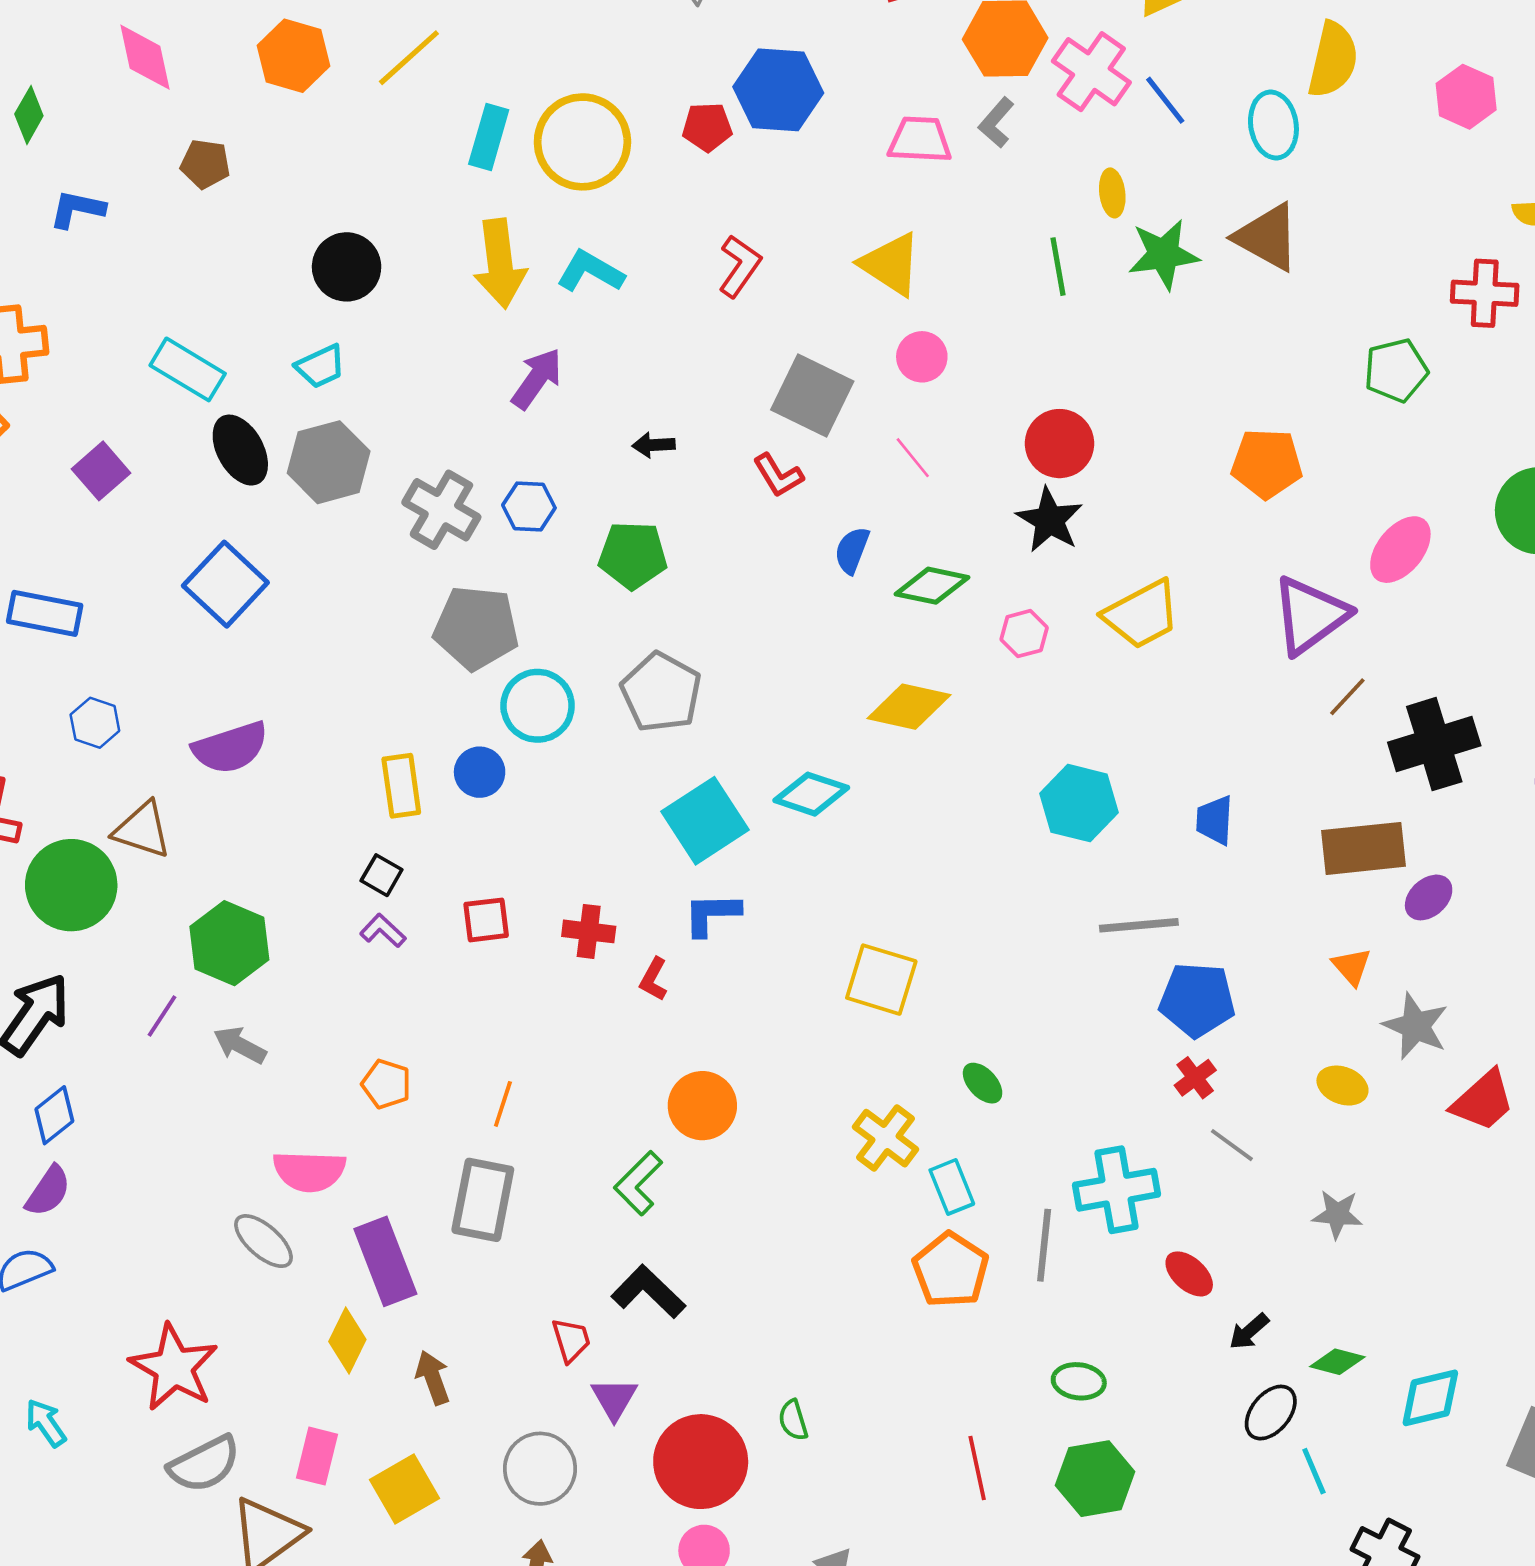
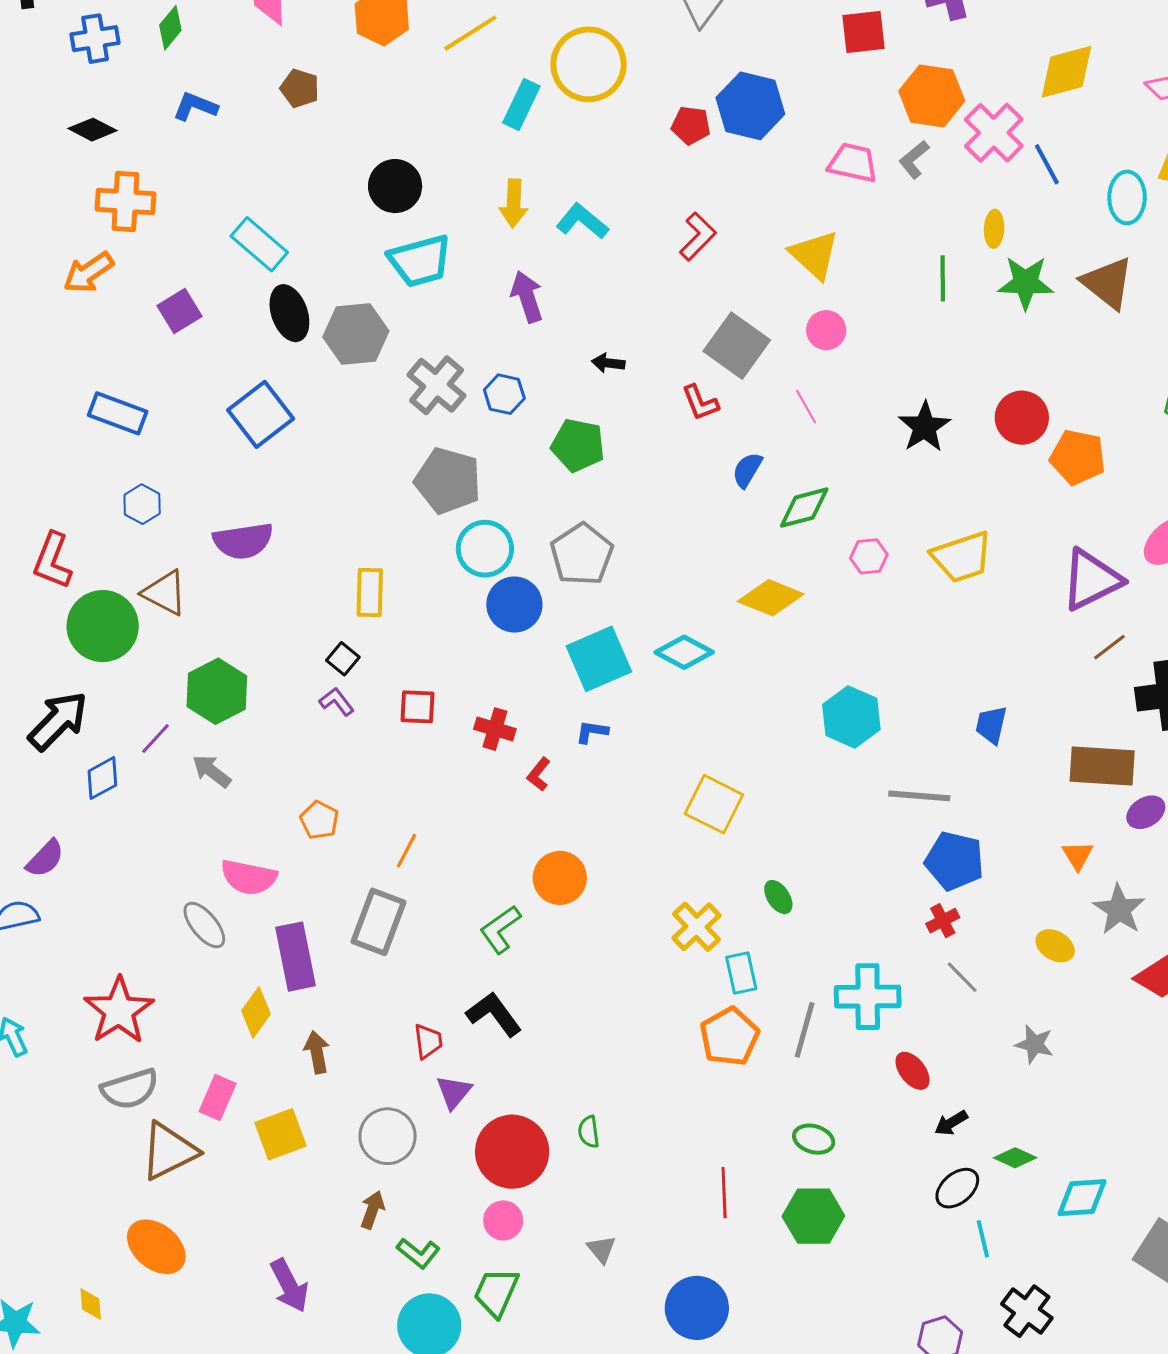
yellow circle: (582, 142) -> (589, 64), moved
yellow arrow: (500, 263) -> (514, 203), size x0.7
cyan trapezoid: (320, 366) -> (420, 261), moved, size x1.6
purple arrow: (537, 379) -> (527, 297), turned -63
red circle: (1060, 444) -> (1022, 418), moved
black star: (1050, 520) -> (925, 427), moved
green diamond: (932, 586) -> (804, 508), turned -36
blue circle: (480, 772) -> (514, 605), moved, size x1.4
cyan hexagon: (1079, 803) -> (851, 717), moved
blue L-shape: (712, 914) -> (592, 732), size x0.7
blue diamond: (54, 1115) -> (102, 778), moved

